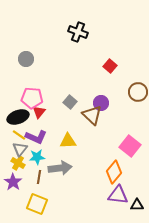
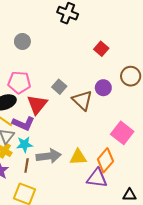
gray circle: (26, 59) -> (22, 41), moved
purple circle: (101, 103) -> (103, 88), moved
red triangle: (39, 112) -> (37, 105), moved, size x1.5
yellow triangle: (68, 141) -> (78, 157), moved
purple triangle: (118, 195) -> (97, 178), moved

